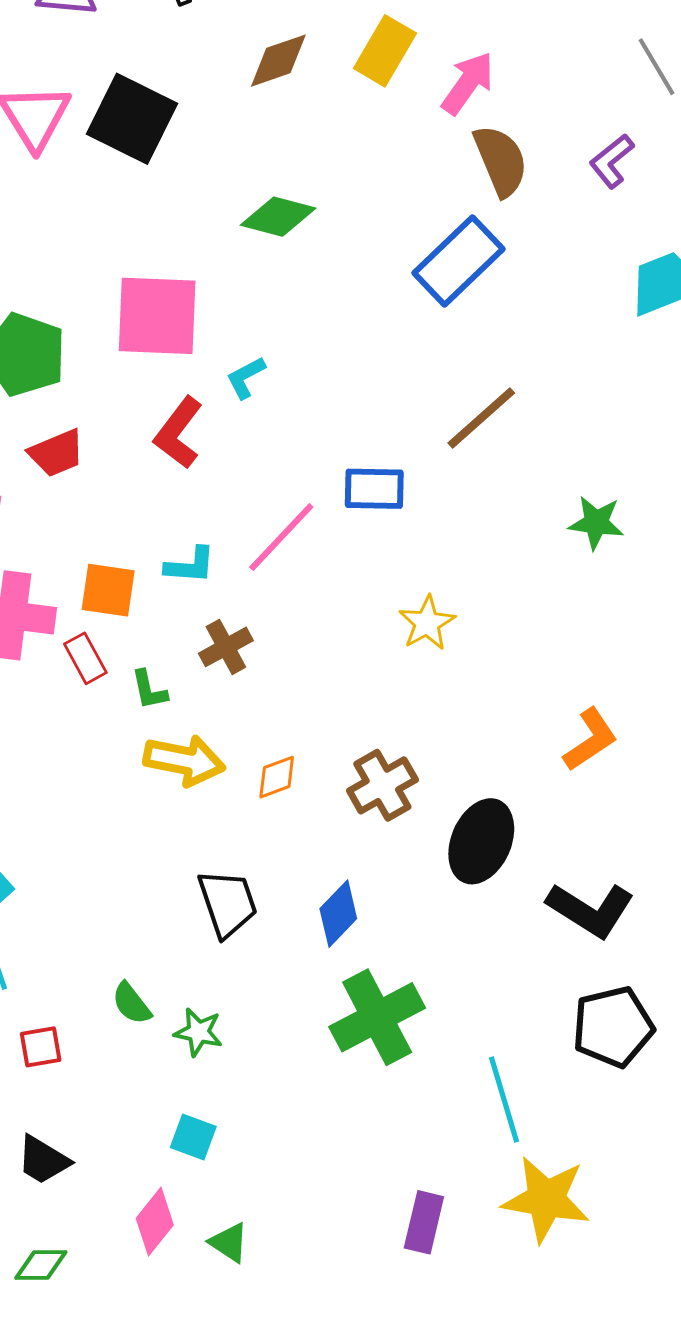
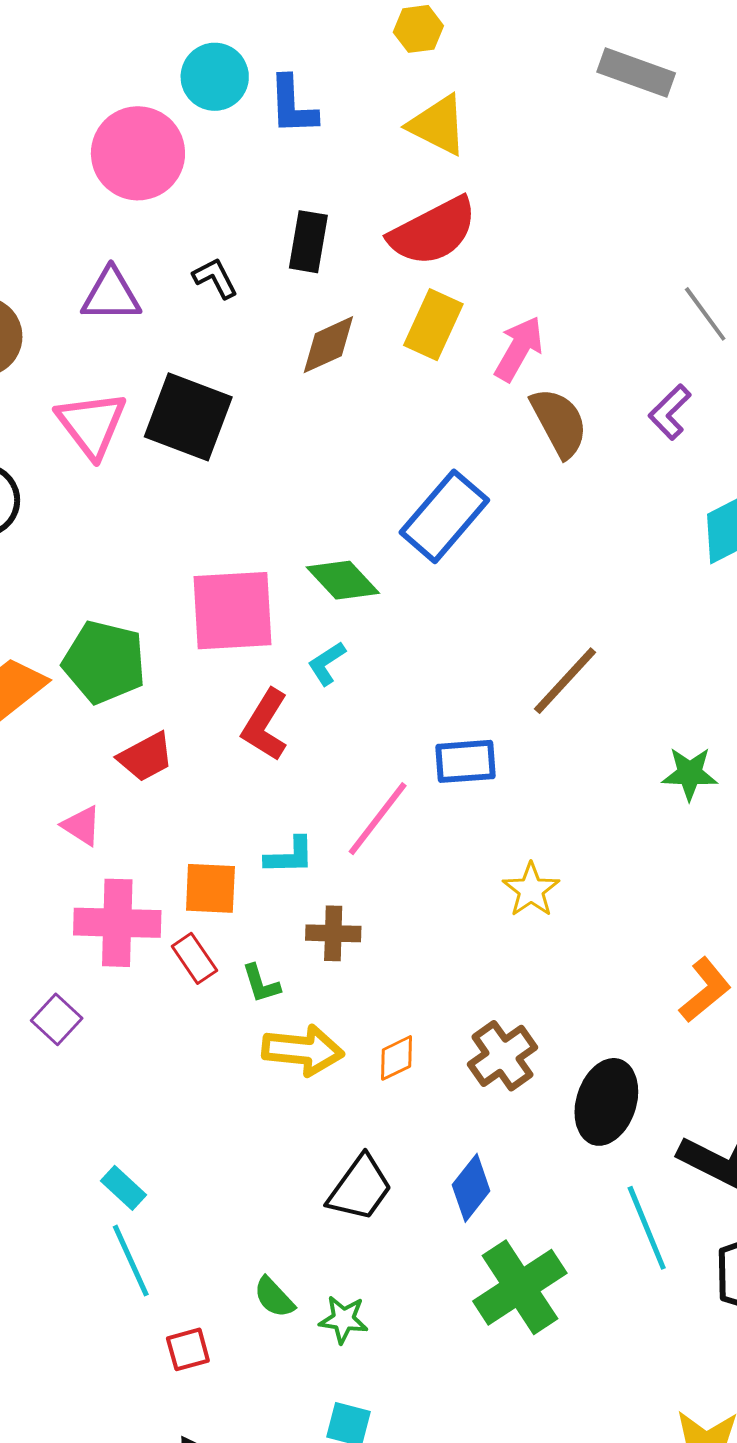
green diamond: (278, 217) -> (343, 580), moved, turned 38
blue rectangle: (459, 261) -> (444, 516), moved
brown cross: (226, 647) -> (333, 933), turned 36
black trapezoid: (228, 903) -> (360, 1188), turned 60
cyan line: (504, 1099) -> (647, 1228), moved

